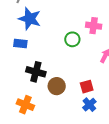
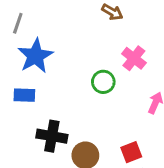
blue star: (30, 19) -> (35, 56), turned 30
pink cross: (94, 26) -> (134, 58), turned 35

